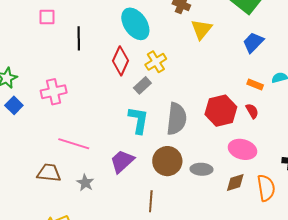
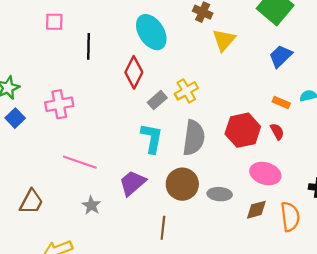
yellow cross: (156, 62) -> (186, 91), moved
brown trapezoid: (49, 173) -> (31, 202), moved, turned 110

